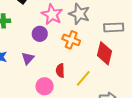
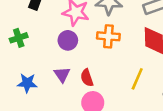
red semicircle: (60, 71) -> (87, 78), moved

